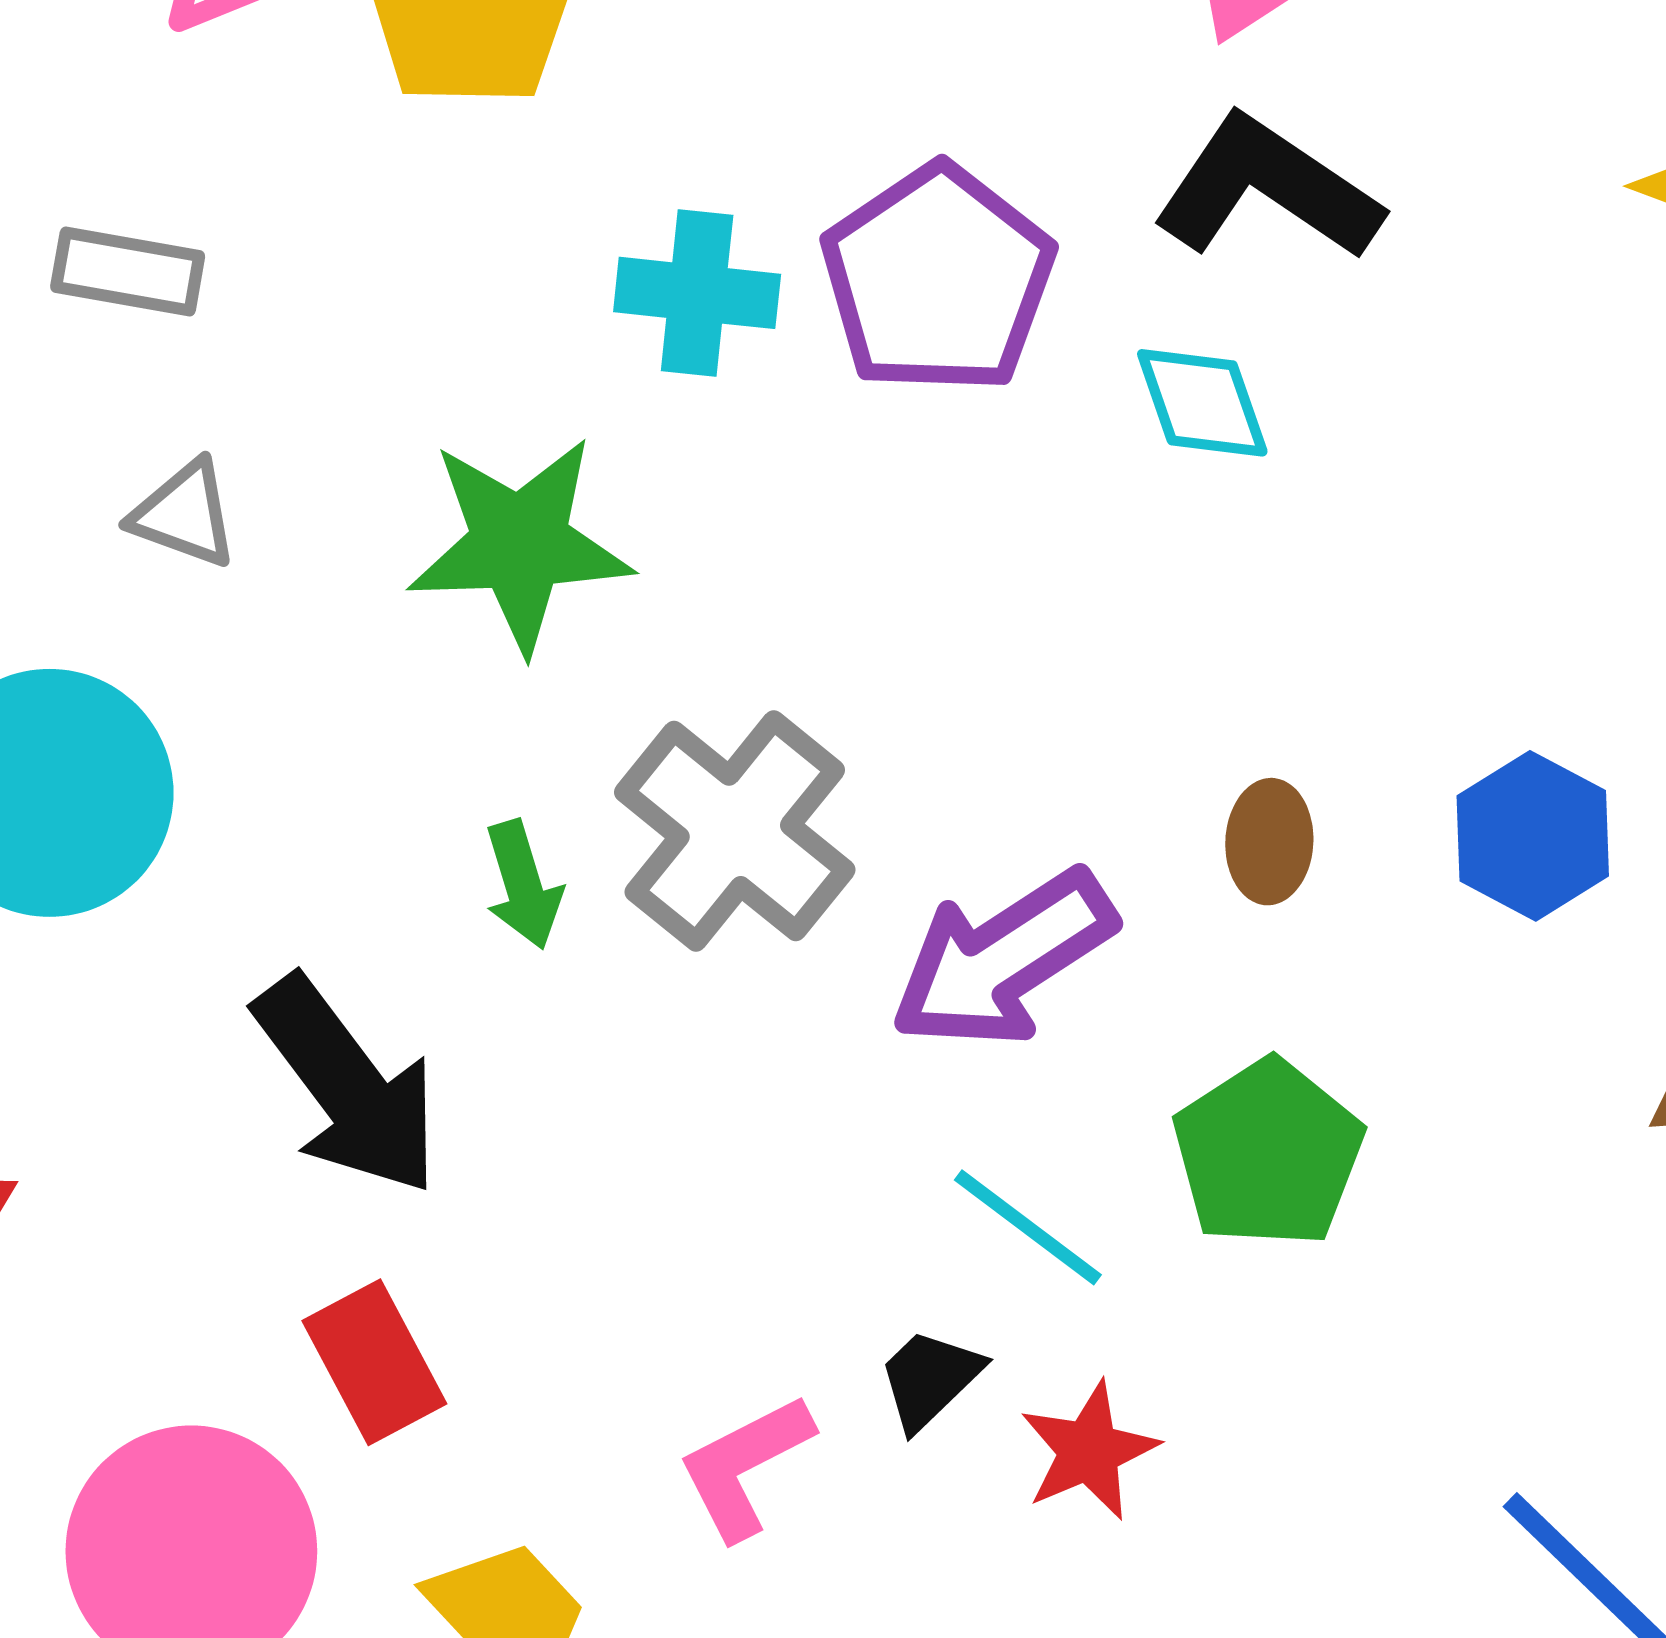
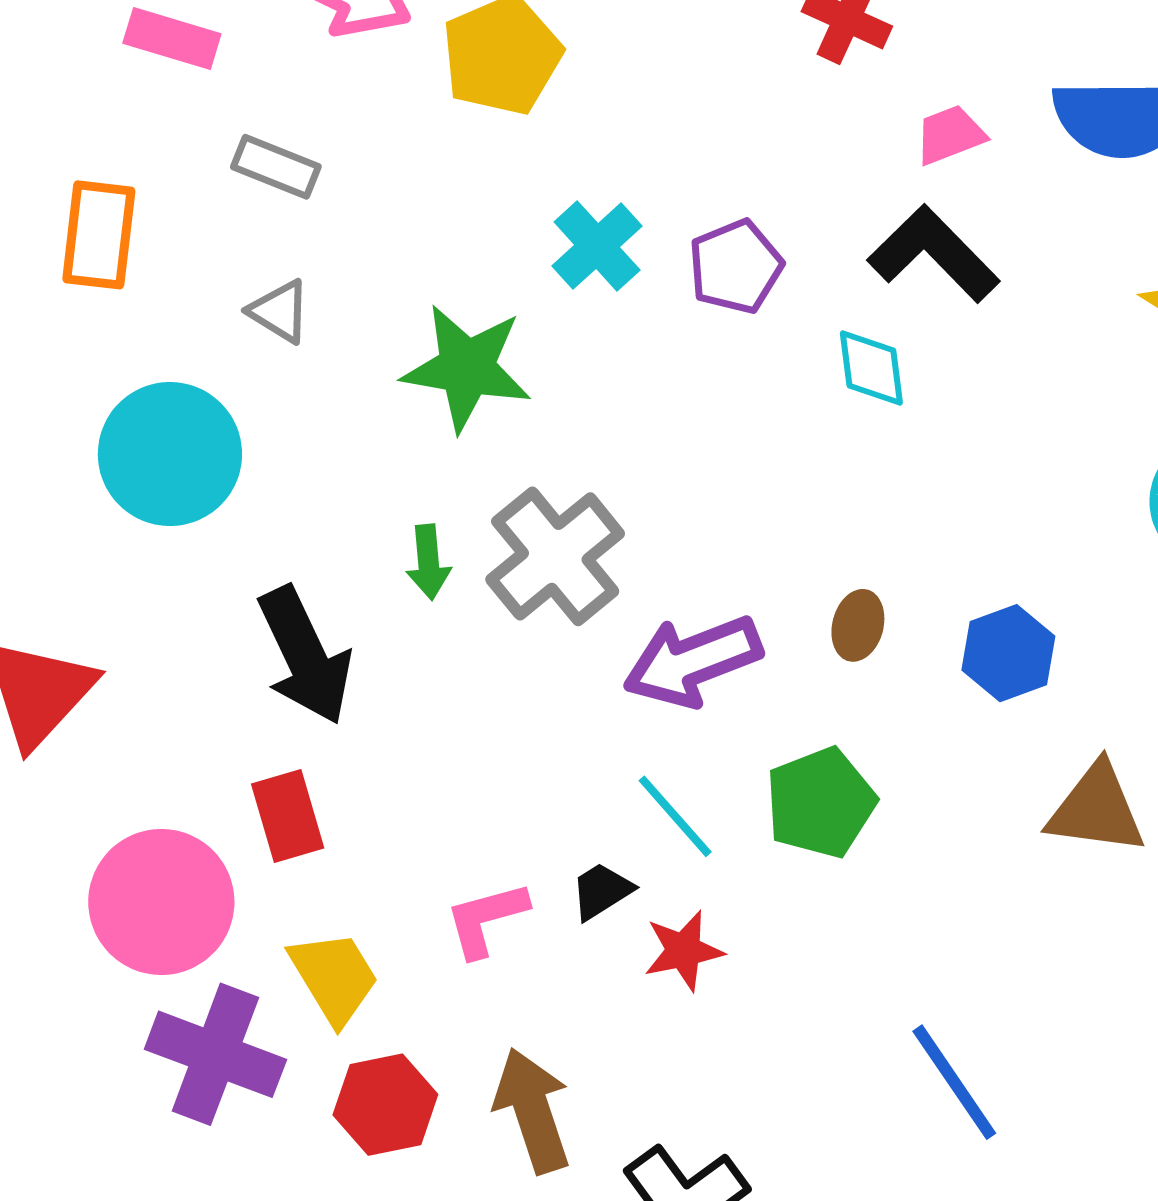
purple pentagon: (938, 279) -> (736, 267), size x0.7
cyan cross: (697, 293) -> (597, 246), turned 30

